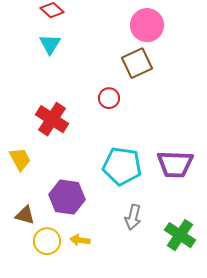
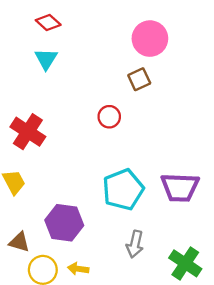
brown square: (137, 63) -> (139, 79), size x0.7
red cross: (52, 119) -> (28, 132), moved
cyan pentagon: (122, 166) -> (123, 190), turned -30

